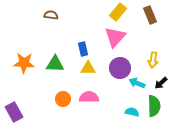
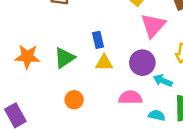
pink triangle: (115, 37) -> (153, 25), moved
green triangle: (55, 64) -> (64, 58), turned -36
pink semicircle: (89, 97) -> (130, 97), moved

